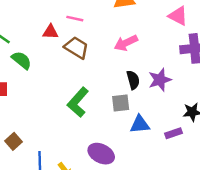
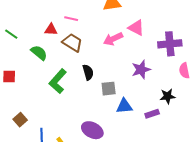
pink triangle: (178, 16) -> (136, 28), moved
green semicircle: (22, 60) -> (39, 53), moved
black semicircle: (133, 80) -> (88, 72), moved
green L-shape: (78, 102) -> (58, 81), moved

